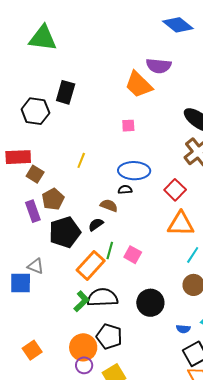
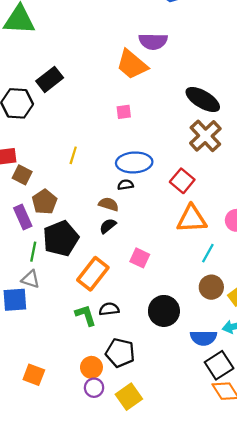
black rectangle: (66, 92) -> (50, 79), turned 40
black semicircle: (96, 224) -> (108, 226), moved
green line: (110, 251) -> (33, 252), moved
black semicircle: (102, 297) -> (109, 309), size x0.6
green L-shape: (81, 301) -> (86, 315), turned -60
blue semicircle: (183, 329) -> (203, 338), size x1.6
orange circle: (83, 347) -> (91, 367), size x0.7
orange square: (32, 350) -> (34, 375), turned -30

